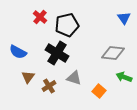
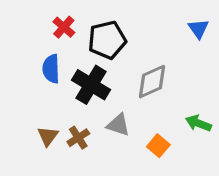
blue semicircle: (18, 52) -> (51, 69), moved, turned 60
gray diamond: (113, 53) -> (152, 82), moved, turned -30
brown triangle: (28, 77) -> (48, 136), moved

